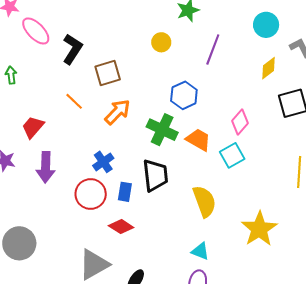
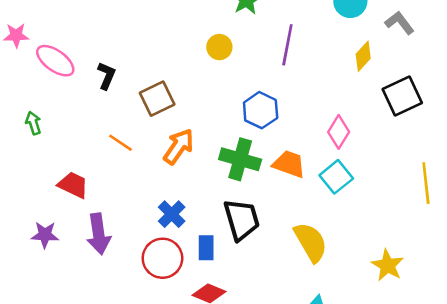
black L-shape: (72, 49) -> (107, 76), size x0.7
red trapezoid: (33, 127) -> (73, 185), turned 85
yellow star: (259, 229) -> (388, 265), size x0.7

